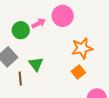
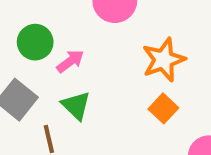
pink arrow: (39, 23) -> (70, 61), moved

